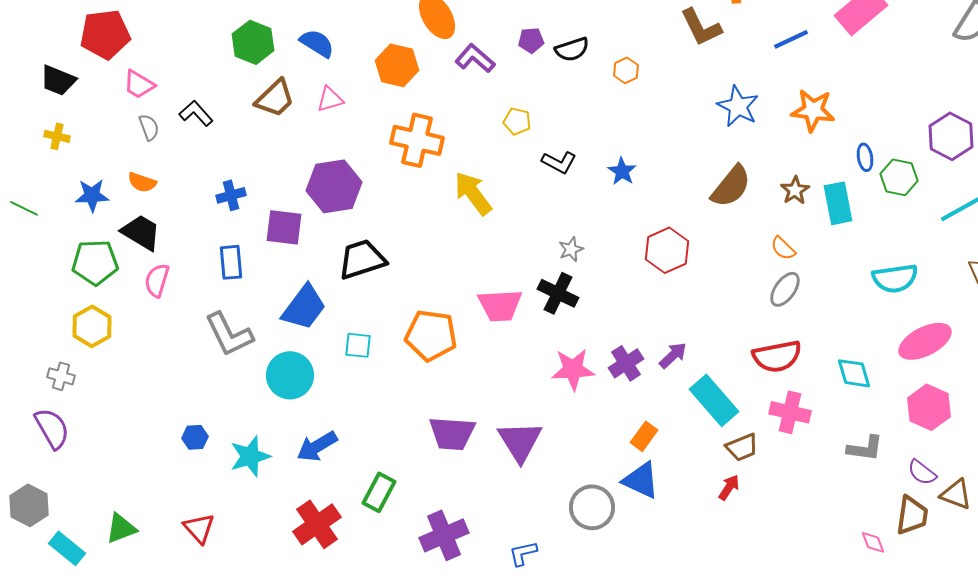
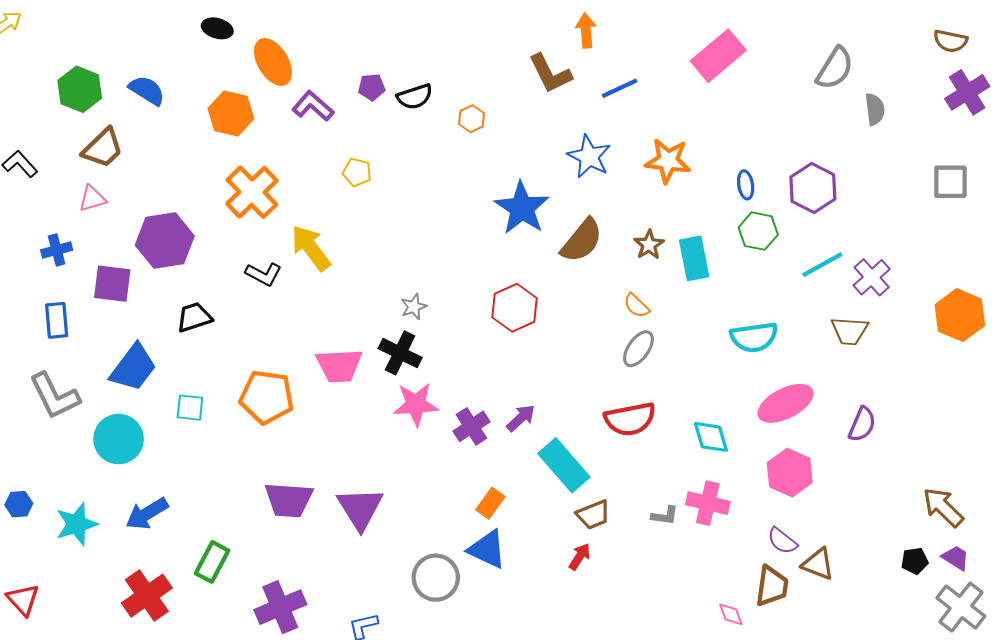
blue line: (791, 39) -> (620, 88), moved
pink triangle: (330, 99) -> (92, 199), moved
orange cross: (417, 140) -> (252, 192), turned 33
blue ellipse: (865, 157) -> (746, 185), moved
black L-shape: (559, 162) -> (264, 274), moved
blue star: (622, 171) -> (522, 208), moved, size x1.8
black trapezoid: (362, 259) -> (194, 317), size x0.7
pink star: (573, 369) -> (416, 404), moved
pink cross: (790, 412) -> (708, 503), moved
gray L-shape: (865, 448) -> (665, 516), moved, size x0.7

